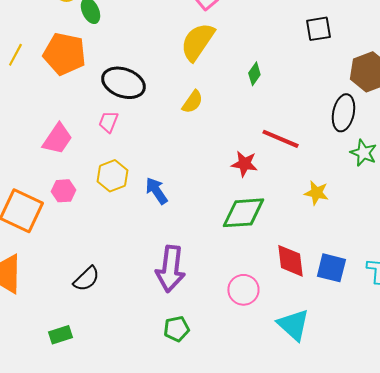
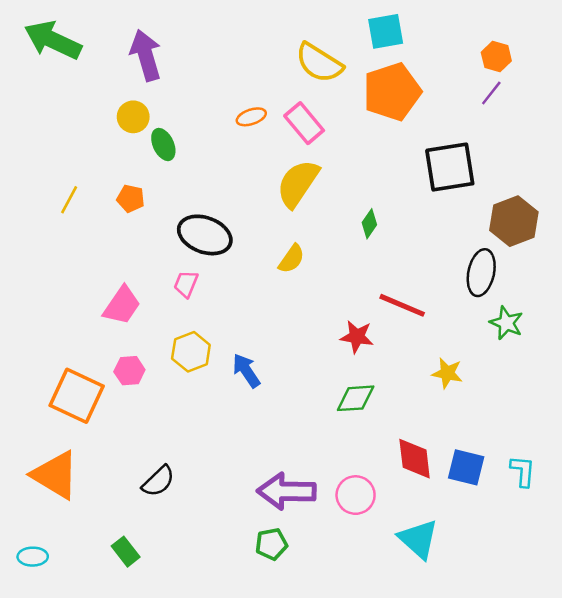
black square: (318, 29) -> (450, 167), size x1.6
orange pentagon: (64, 54) -> (131, 199), size x0.5
green diamond: (243, 213) -> (356, 398), size x0.7
purple arrow: (170, 269) -> (286, 491), moved, turned 84
green rectangle: (60, 335) -> (126, 552), turned 70

